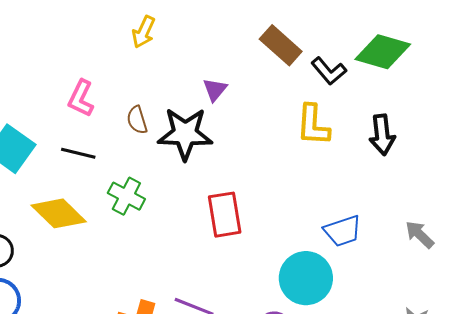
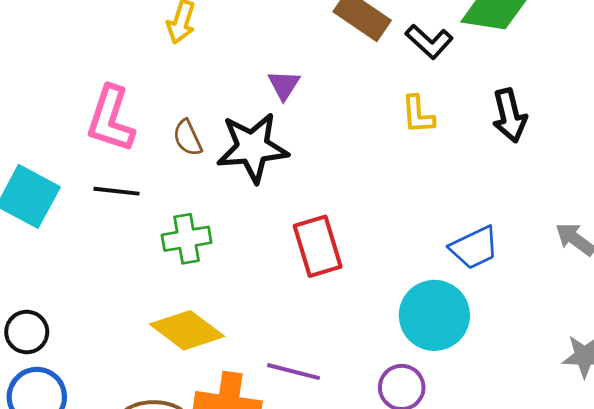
pink L-shape: (81, 98) -> (111, 119), size x1.4
yellow L-shape: (313, 125) -> (418, 115), size x0.7
green cross: (126, 196) -> (187, 239), turned -30
yellow diamond: (59, 213) -> (187, 330), moved

